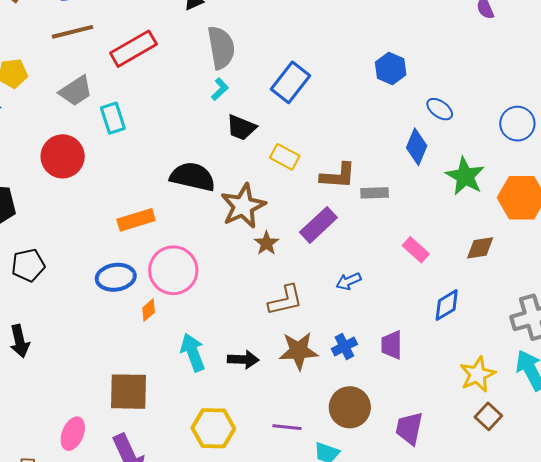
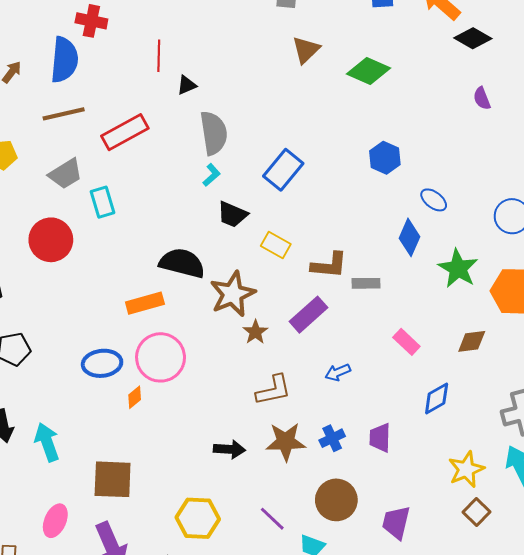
orange rectangle: (136, 220) -> (145, 303), moved
cyan arrow: (193, 352) -> (47, 442), moved
purple line: (287, 427) -> (272, 519), turned 36

